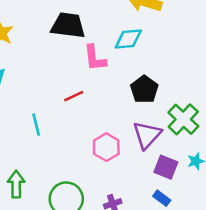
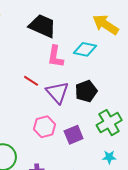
red line: (74, 96) -> (31, 81), turned 42
purple triangle: (147, 135) -> (57, 92), moved, turned -40
purple square: (166, 167) -> (74, 135), moved, turned 30

